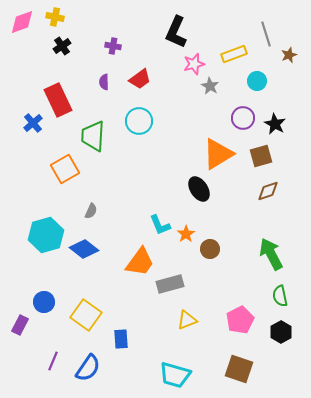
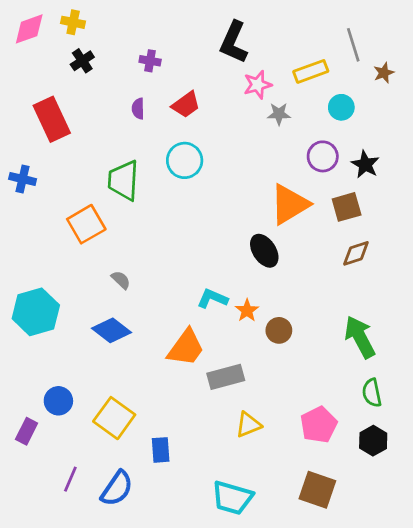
gray star: (210, 86) -> (279, 114), turned -30
red rectangle: (58, 100) -> (52, 119), moved
blue cross: (33, 123) -> (23, 179), moved, turned -36
gray semicircle: (91, 211) -> (121, 280), turned -70
cyan L-shape: (160, 225) -> (212, 299), turned 135
cyan hexagon: (46, 235) -> (36, 312), moved

